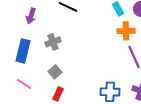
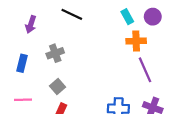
blue rectangle: (23, 51) -> (22, 63), size x0.7
pink line: (24, 84) -> (23, 100), turned -35

